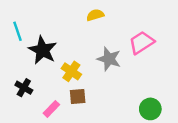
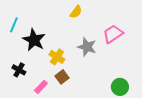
yellow semicircle: (95, 15) -> (76, 12), turned 144
cyan line: (18, 31) -> (14, 25), turned 42
brown square: (78, 96) -> (62, 77), turned -32

